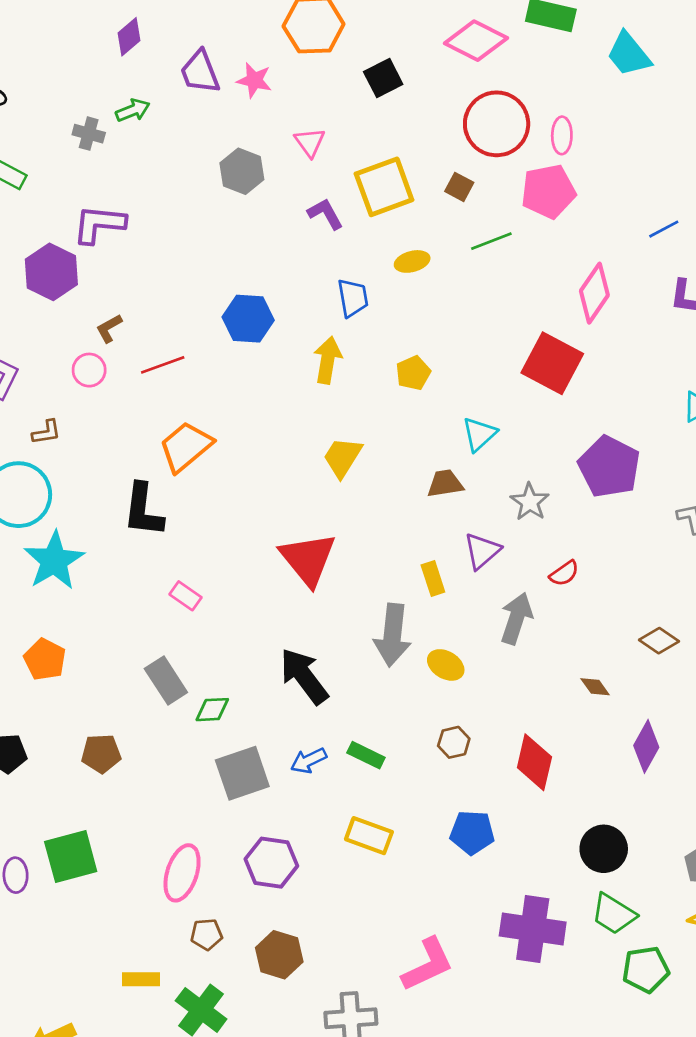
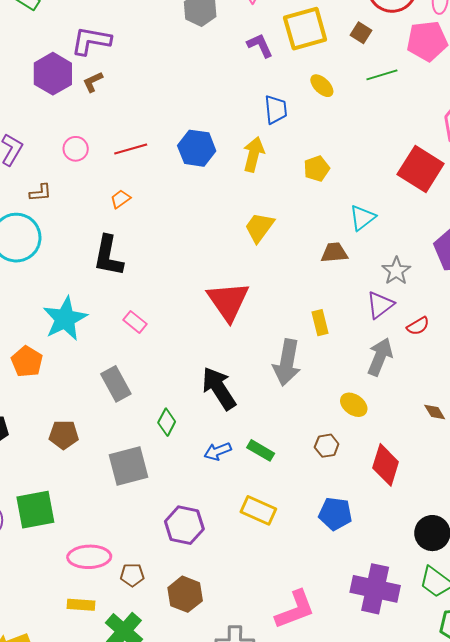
yellow ellipse: (412, 261) -> (322, 86), turned 55
blue hexagon: (248, 319) -> (197, 148), moved
brown L-shape: (109, 328) -> (93, 82), moved
orange trapezoid: (186, 447) -> (120, 199), moved, size x0.5
purple triangle: (482, 551) -> (380, 305), moved
cyan star: (54, 561) -> (65, 319), moved
yellow ellipse: (446, 665) -> (354, 405), moved
green diamond: (212, 710) -> (167, 422), moved, turned -64
gray square: (242, 773) -> (129, 466), moved
pink ellipse: (182, 873) -> (89, 557), moved, turned 66

